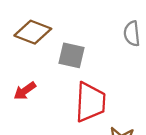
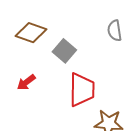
gray square: (72, 55) -> (64, 51), turned 30

